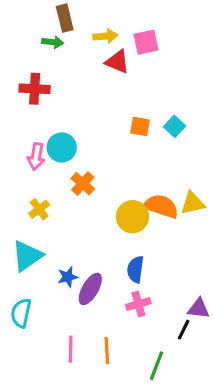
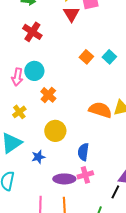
red triangle: (117, 62) -> (71, 14), turned 36
red cross: (35, 89) -> (32, 32), moved, turned 30
orange square: (140, 126) -> (86, 57), turned 32
yellow circle: (132, 217) -> (55, 131), moved
purple ellipse: (90, 289) -> (64, 179), moved, turned 60

